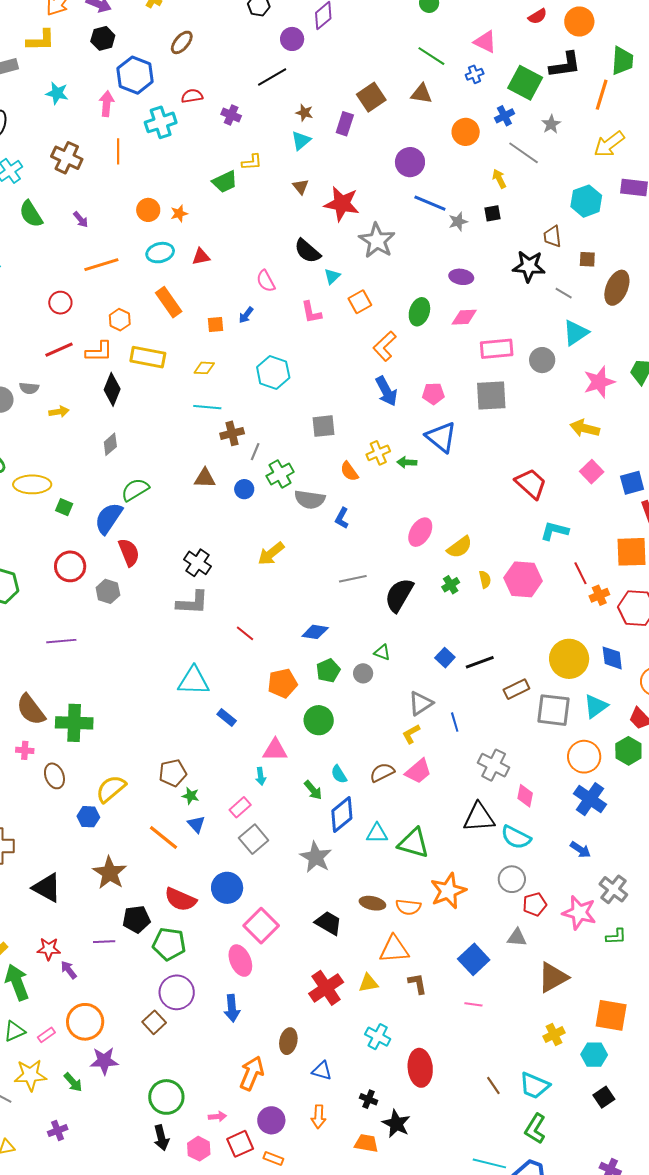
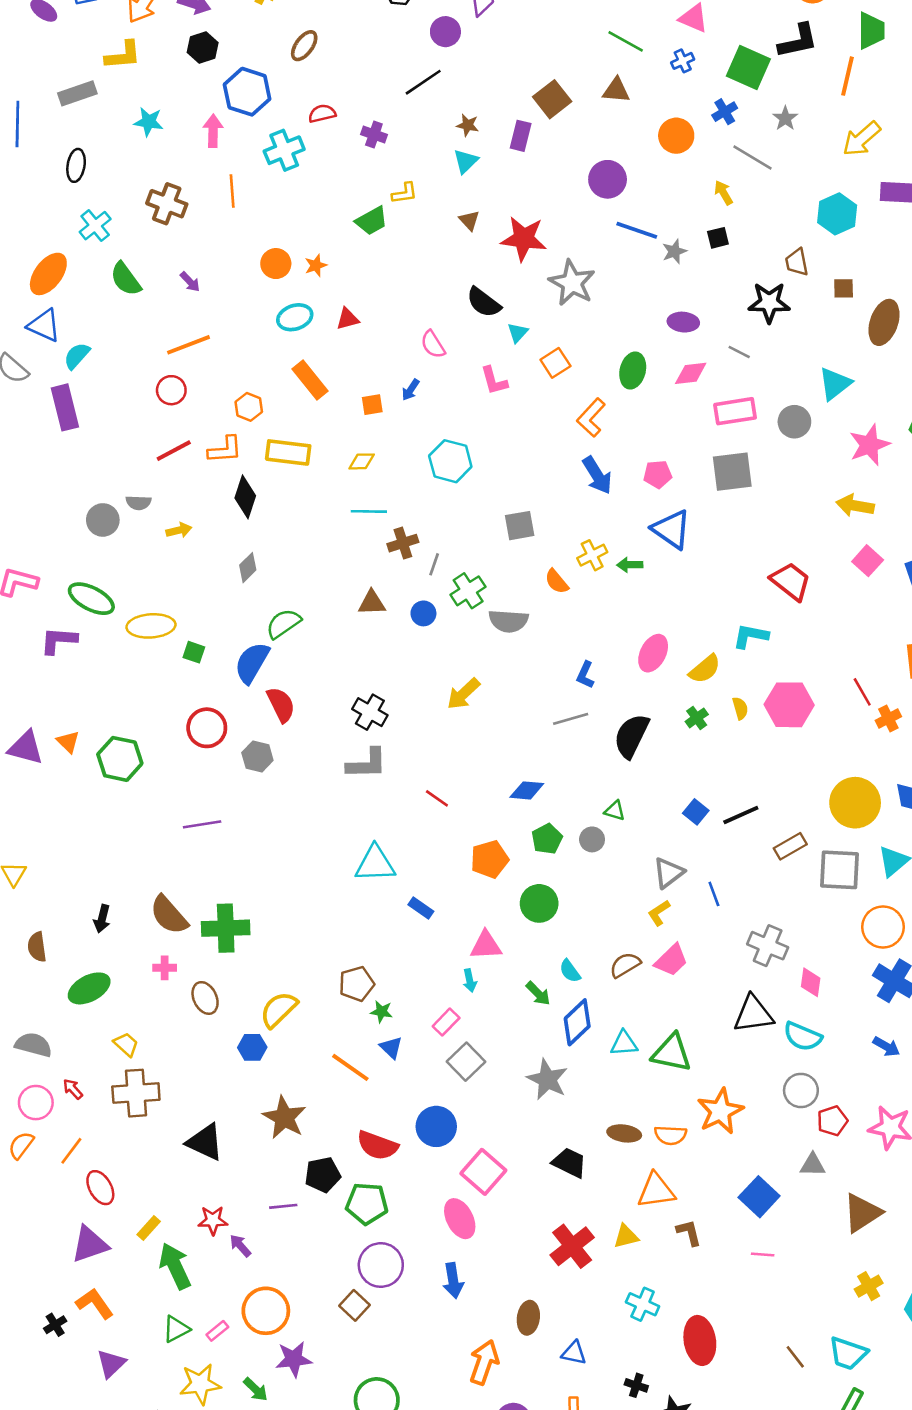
orange line: (101, 265) -> (189, 345), moved
gray line: (564, 293) -> (739, 352), moved
blue L-shape: (342, 518) -> (585, 675), moved
cyan L-shape: (555, 531) -> (751, 636), moved

